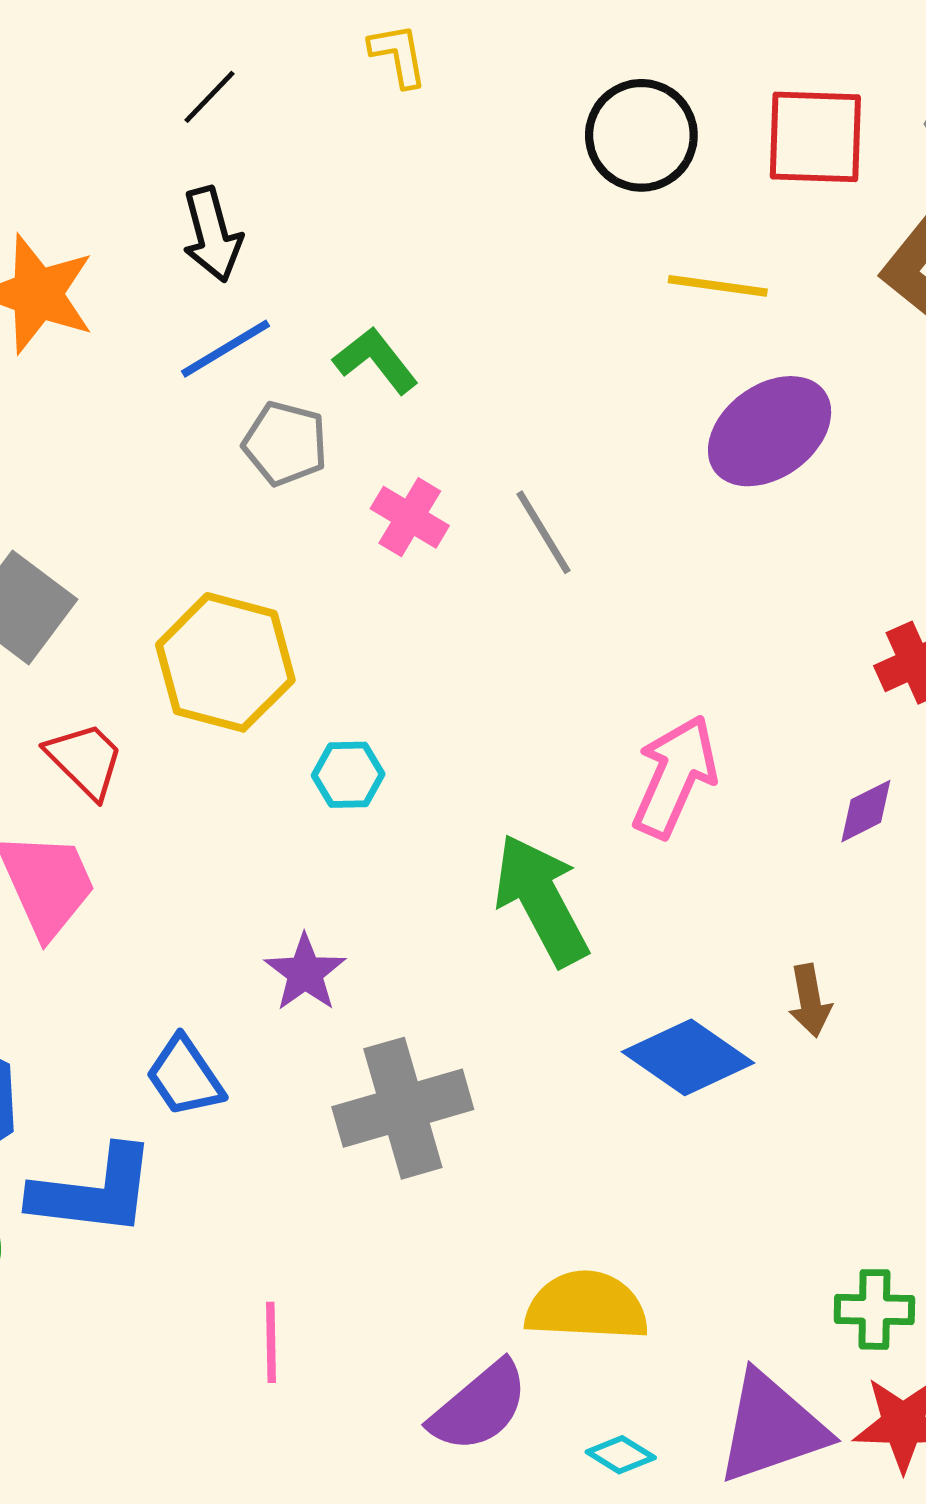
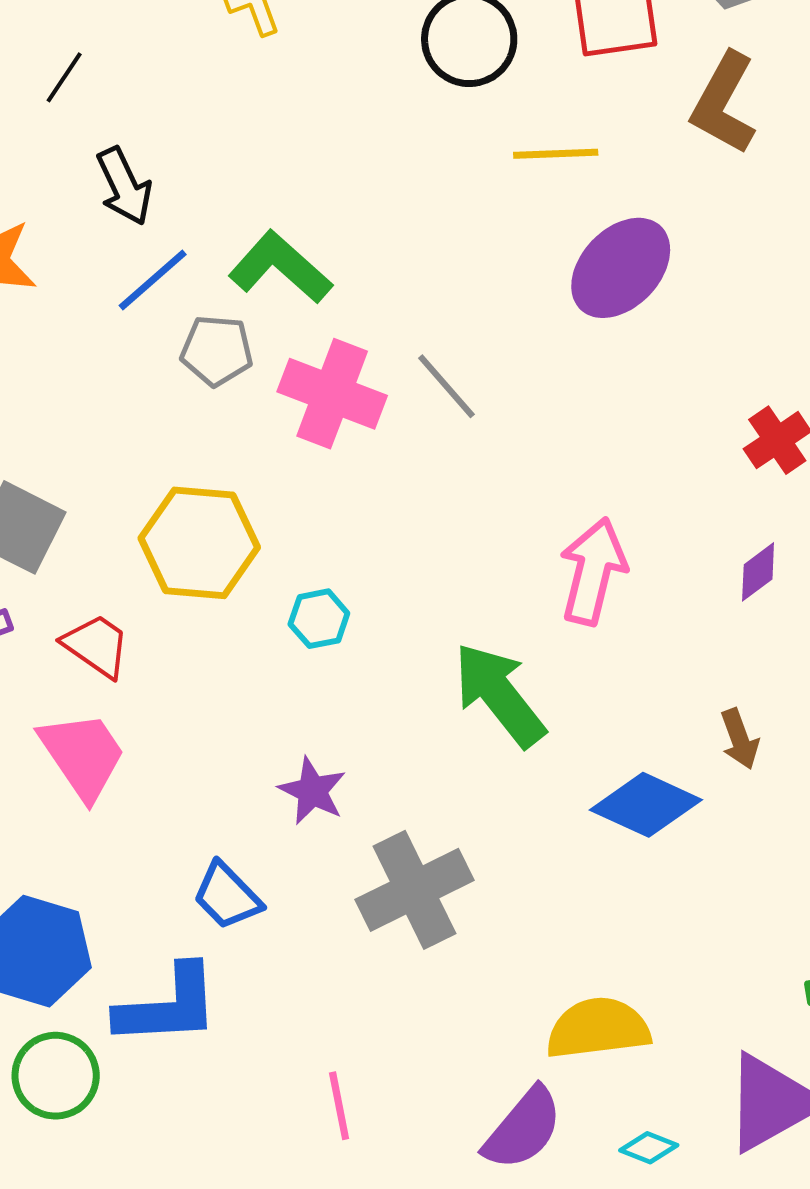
black line: (210, 97) -> (64, 77), moved
green L-shape: (376, 360) -> (280, 267), size x1.4
pink cross: (410, 517) -> (332, 394), size x1.6

